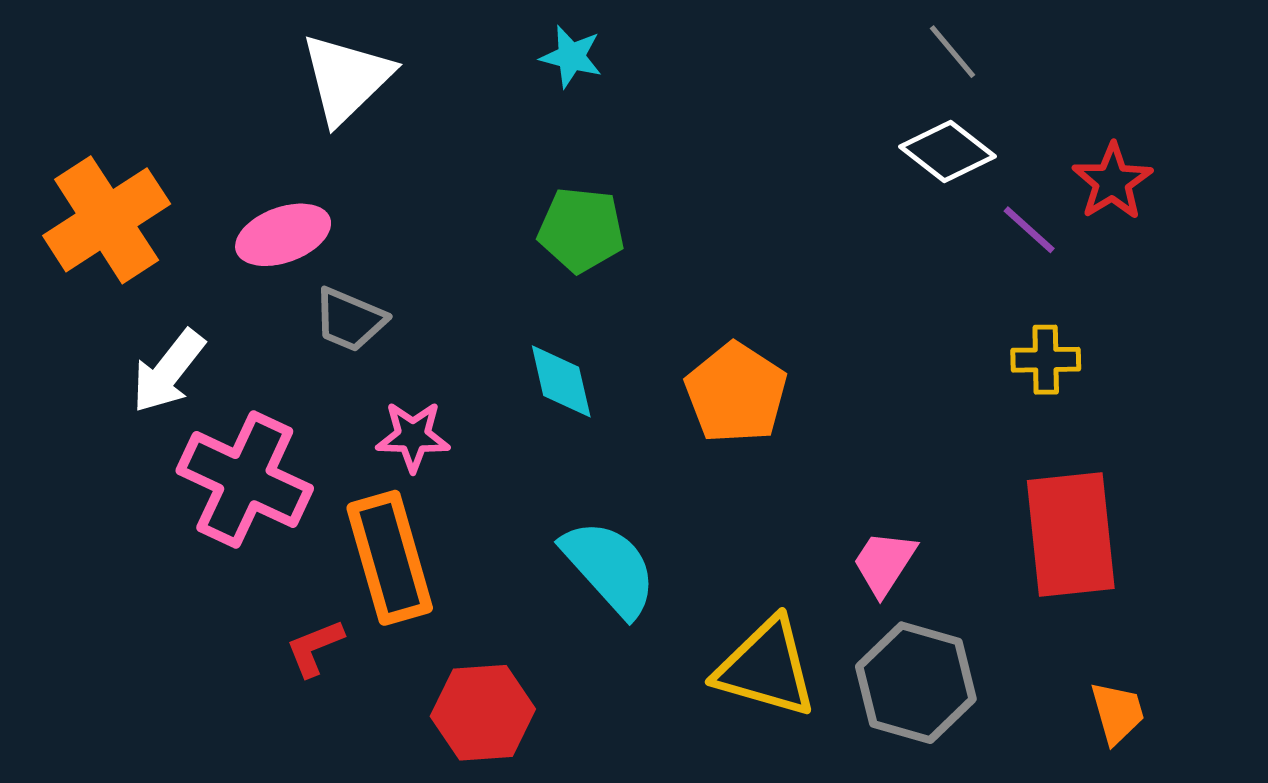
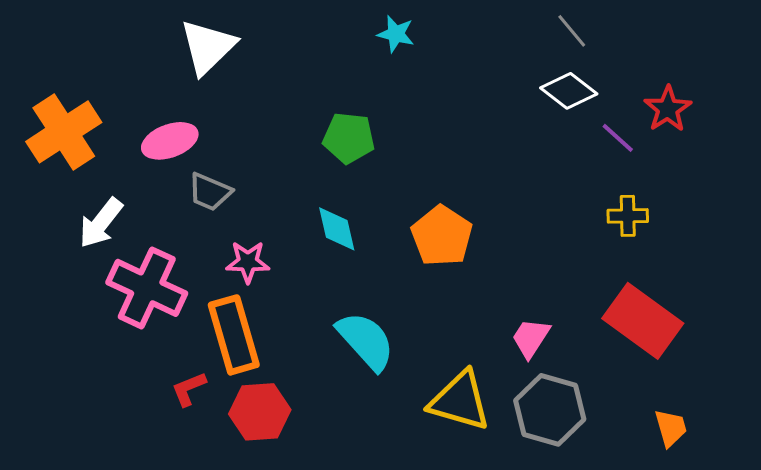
cyan star: (571, 57) -> (396, 34), moved
red rectangle: (1071, 535) -> (643, 321), turned -48
red hexagon: (483, 713) -> (260, 412), moved

